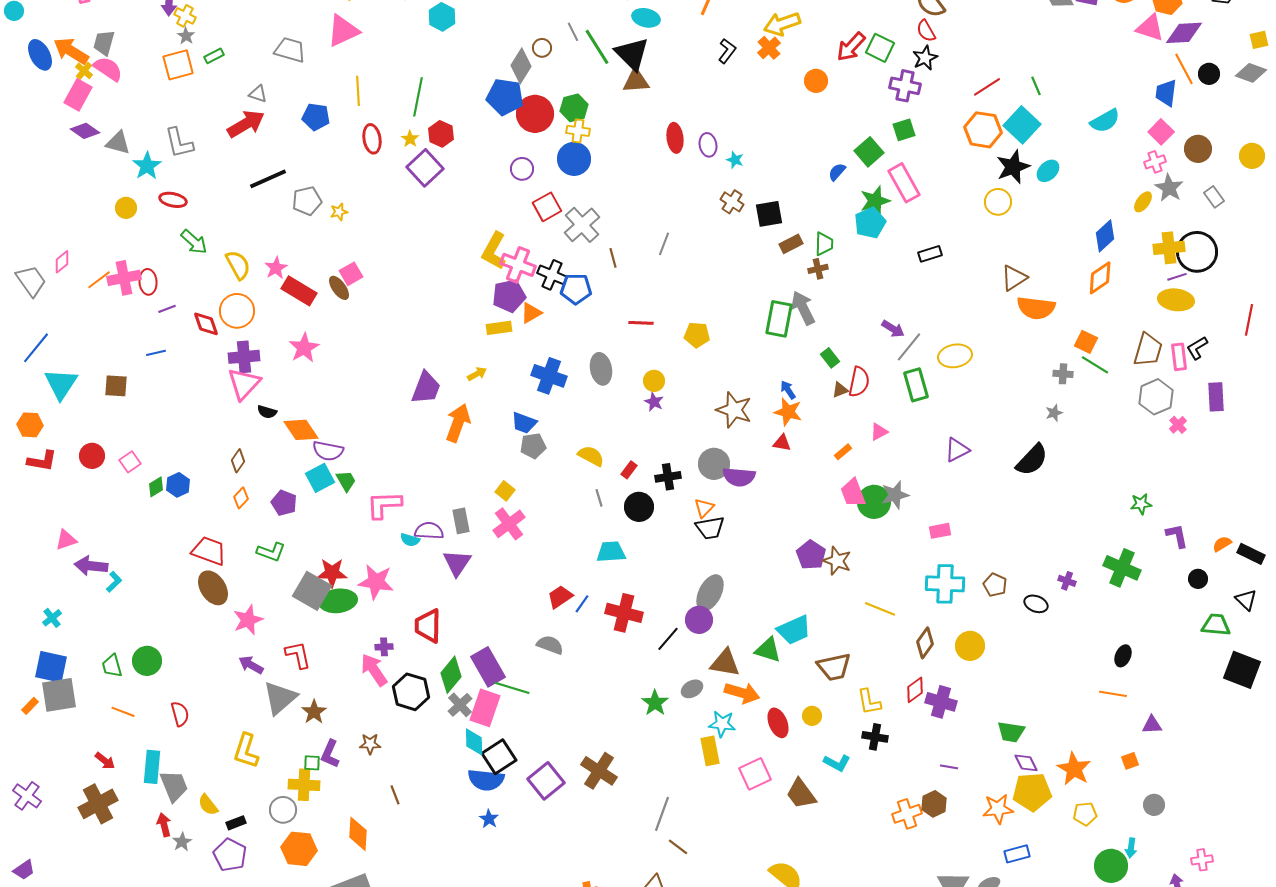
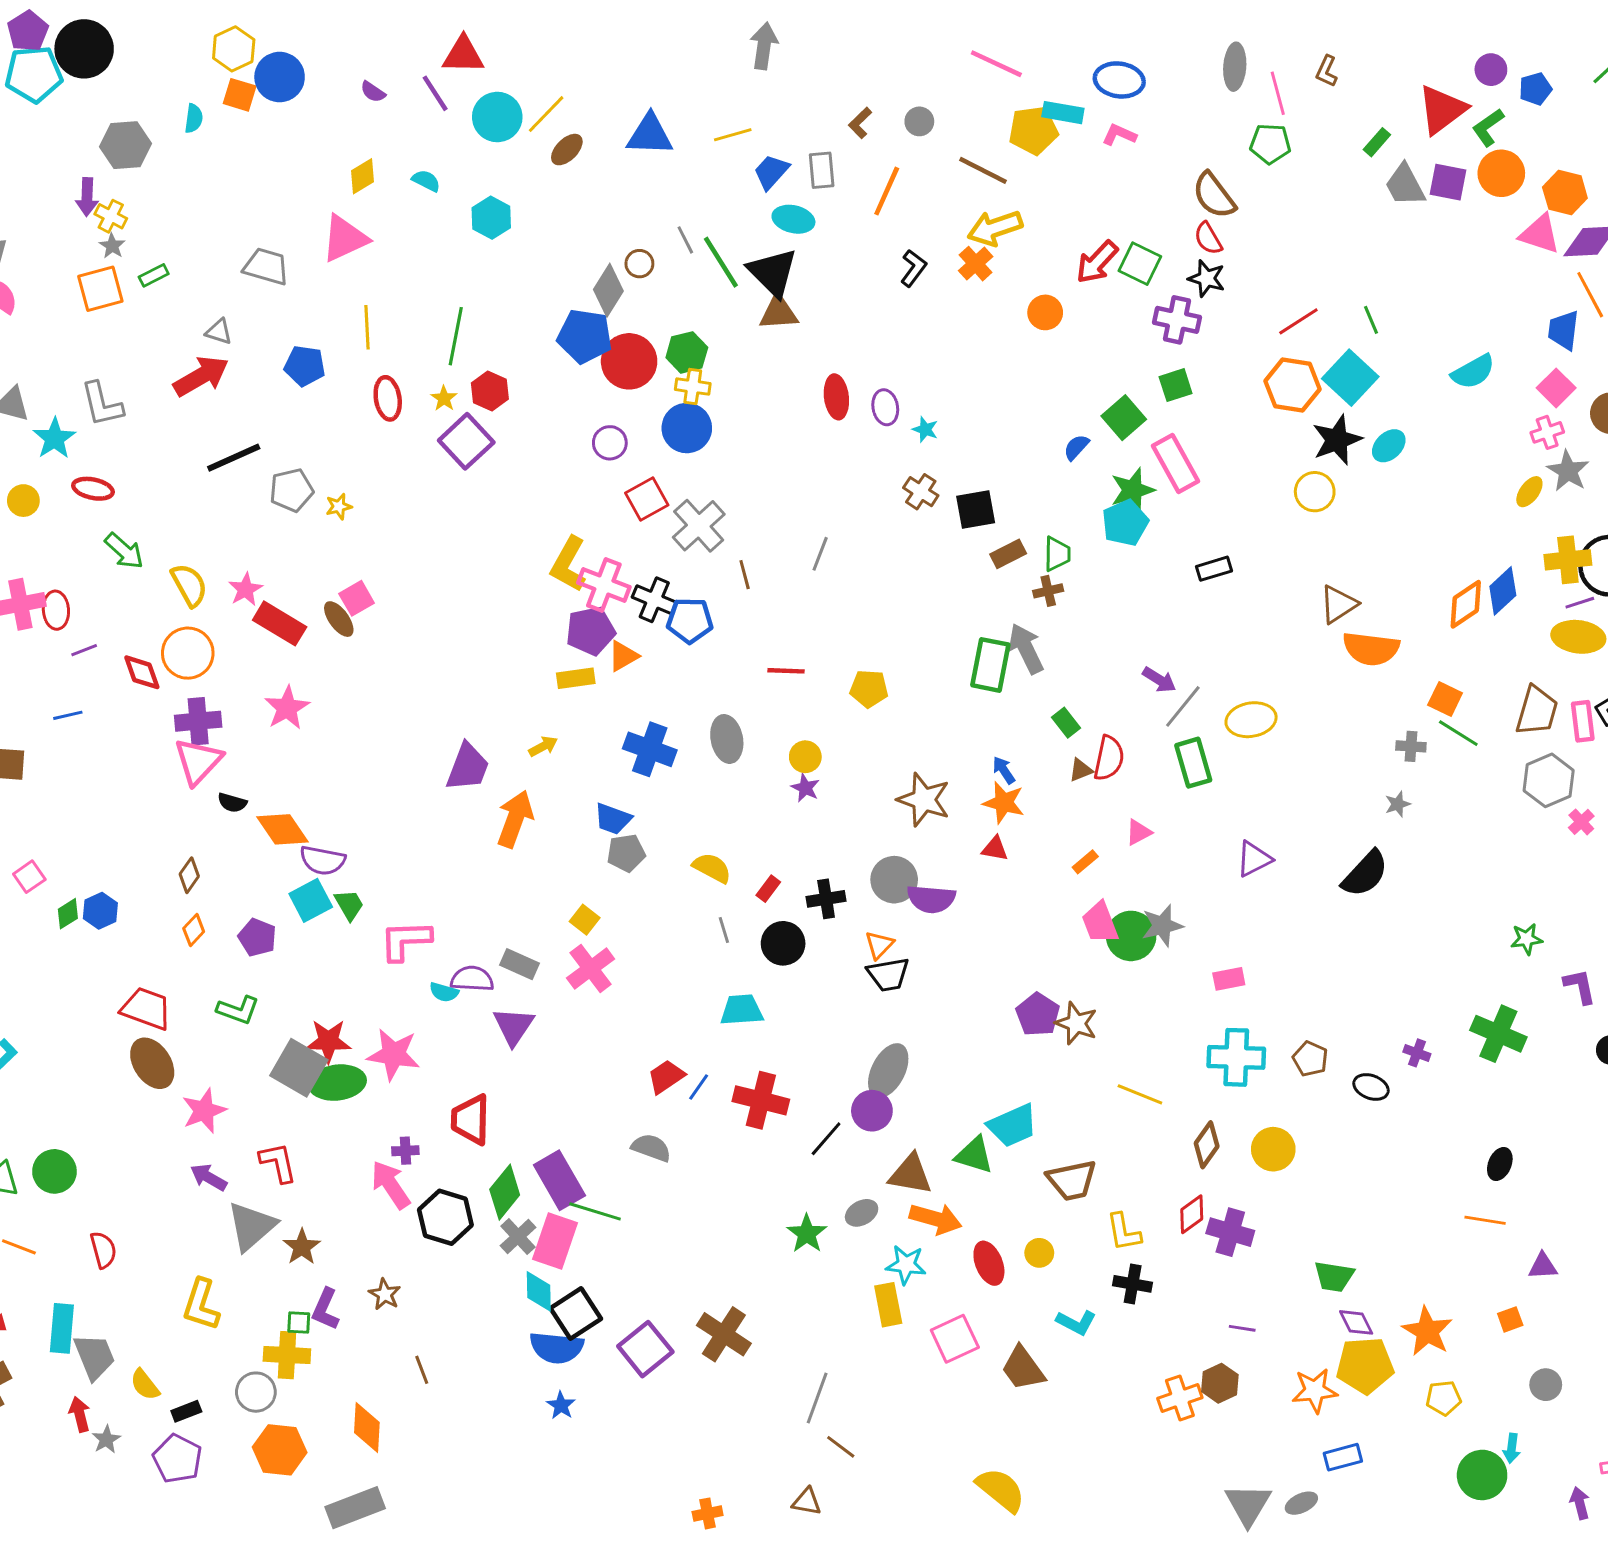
black star: (925, 58) -> (1207, 278), turned -30
blue diamond: (1105, 236) -> (1503, 591), moved
gray rectangle: (461, 521) -> (519, 964), turned -55
brown star: (370, 744) -> (385, 1294), turned 30

